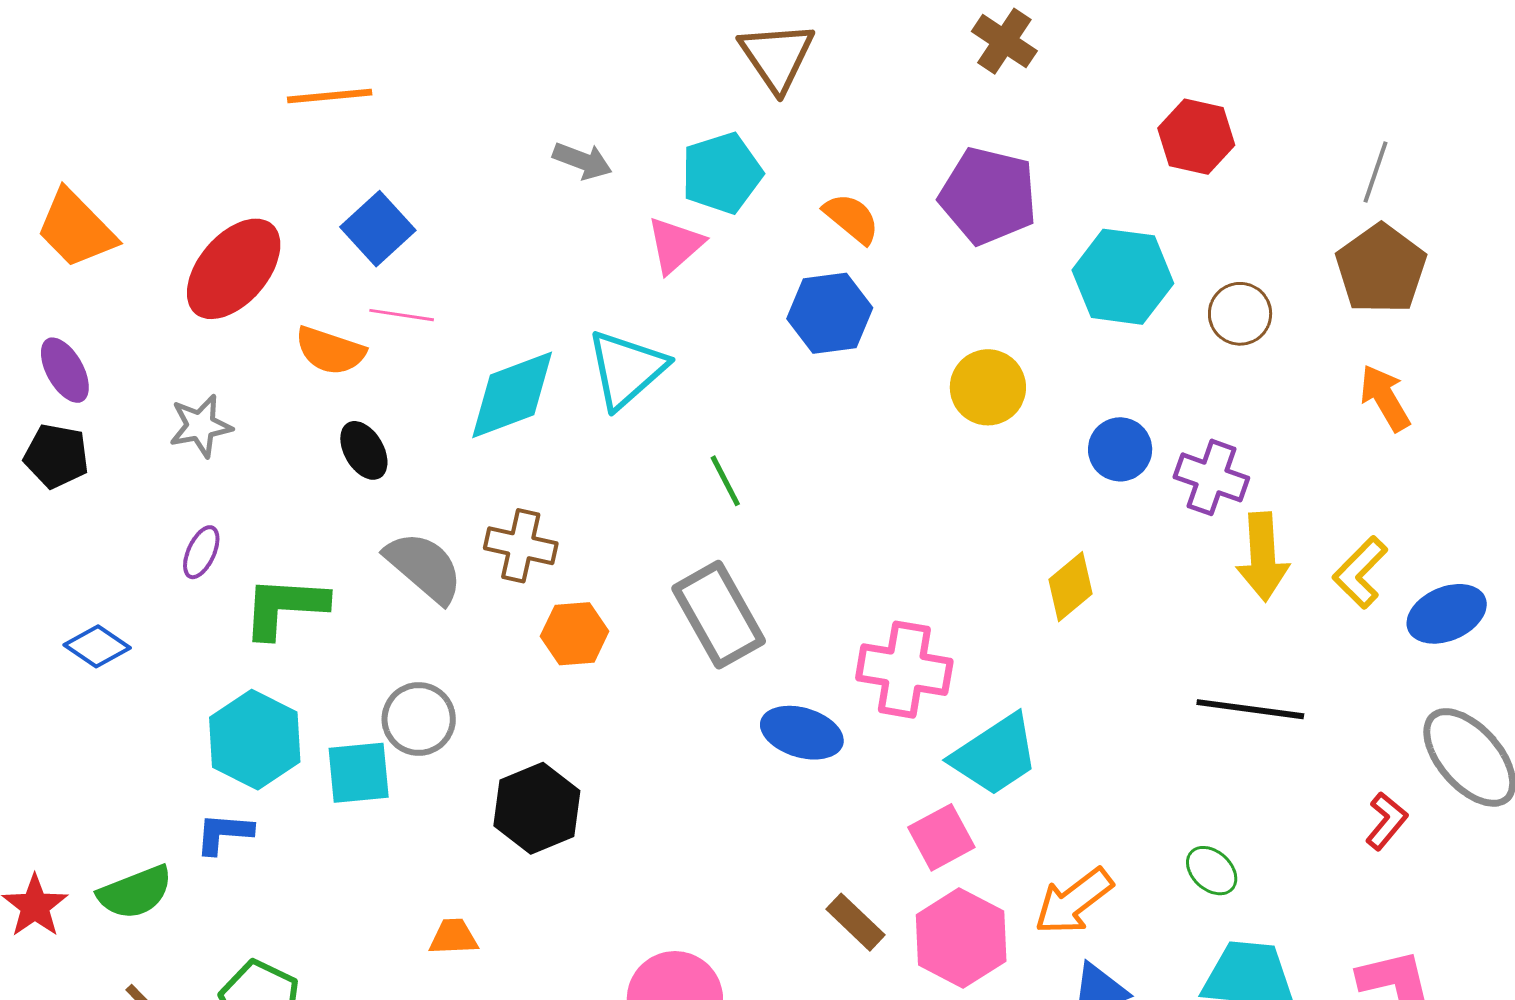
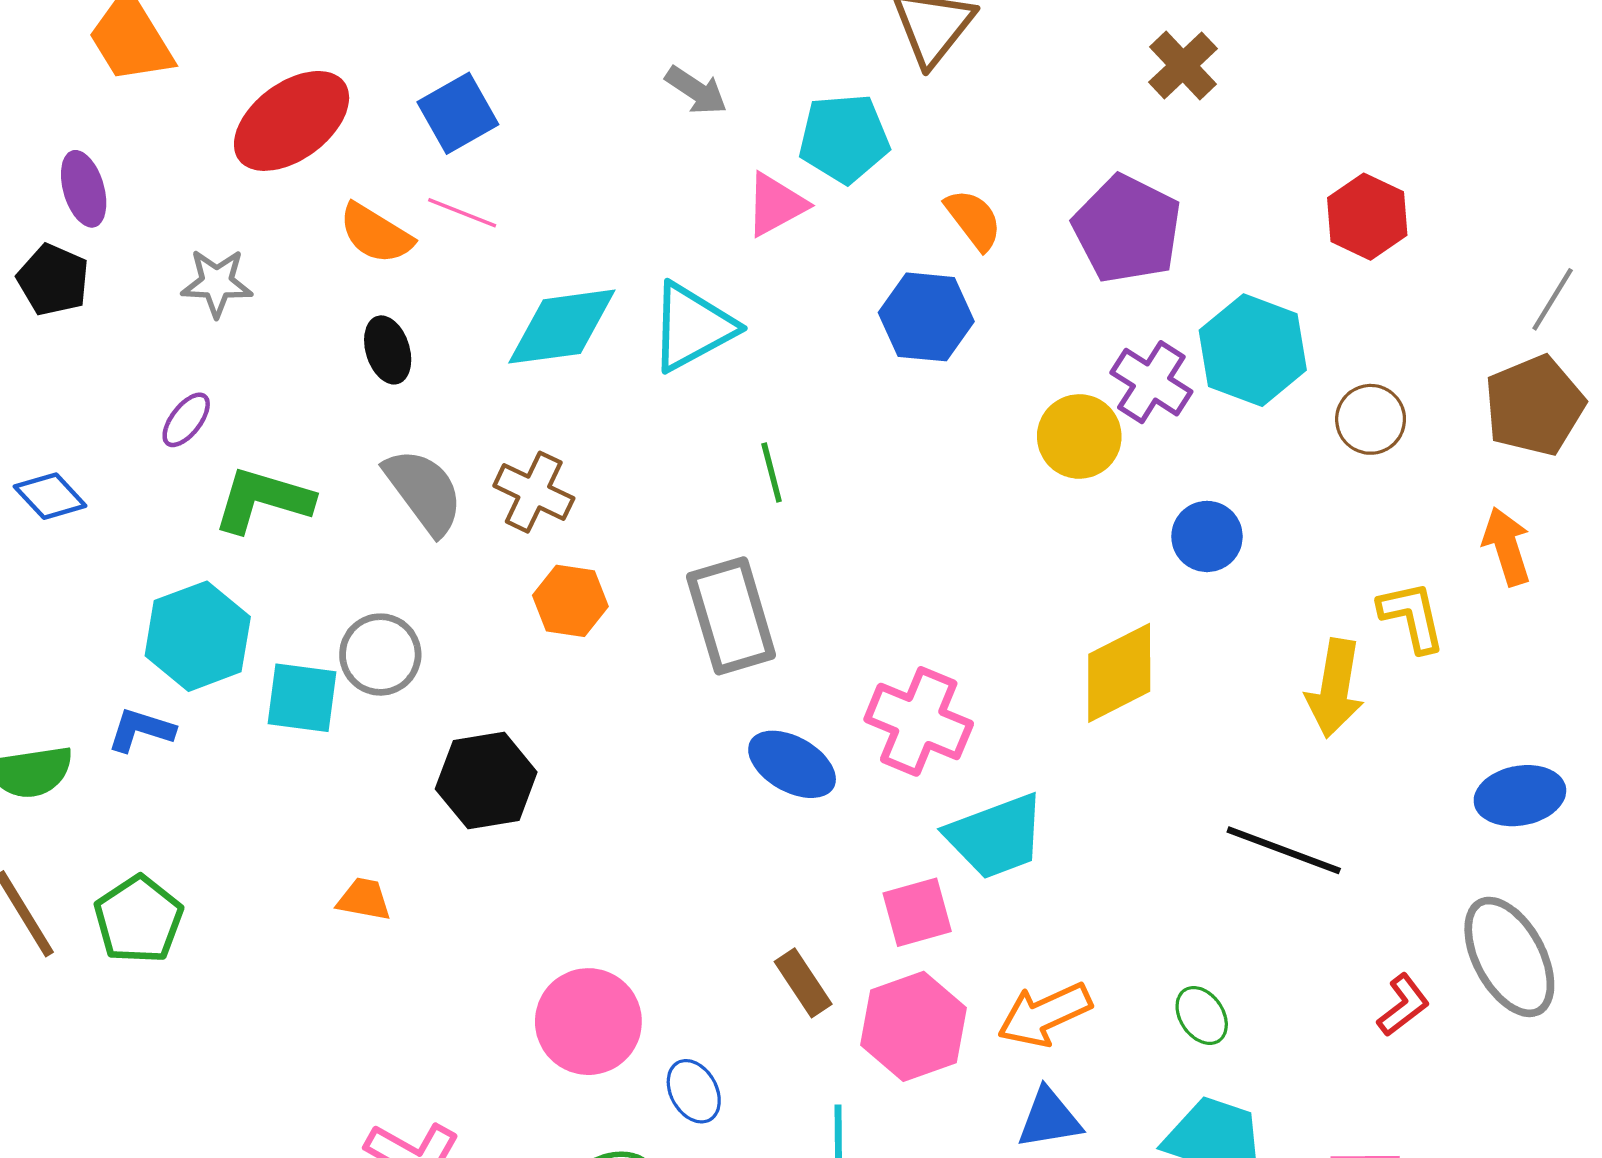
purple cross: (1211, 477) -> (1151, 382), moved
yellow L-shape: (1360, 572) -> (1412, 617), moved, turned 110
yellow diamond: (1070, 587) -> (1119, 673), size x1.4

